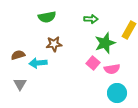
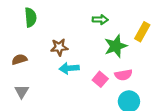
green semicircle: (47, 17) -> (30, 17), moved, turned -84
cyan arrow: (38, 63) -> (69, 68), moved
pink square: (93, 63) -> (100, 79), moved

